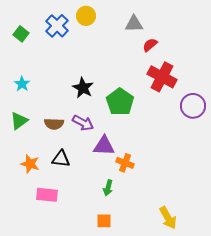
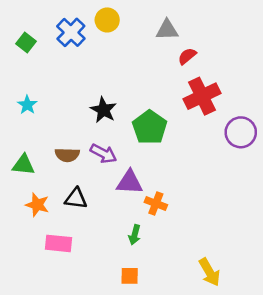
red cross: (162, 77) -> (202, 96), turned 36
green triangle: (19, 121) -> (24, 165), moved, turned 42

